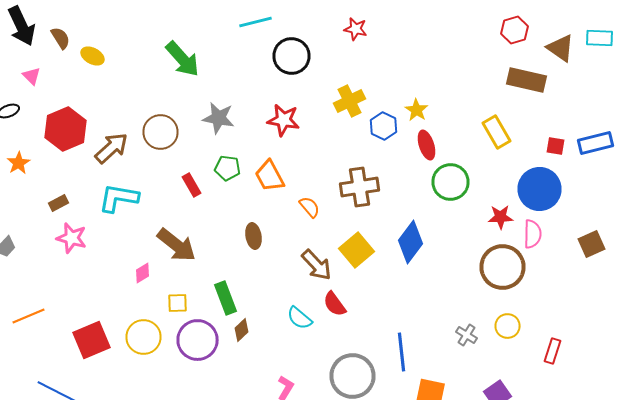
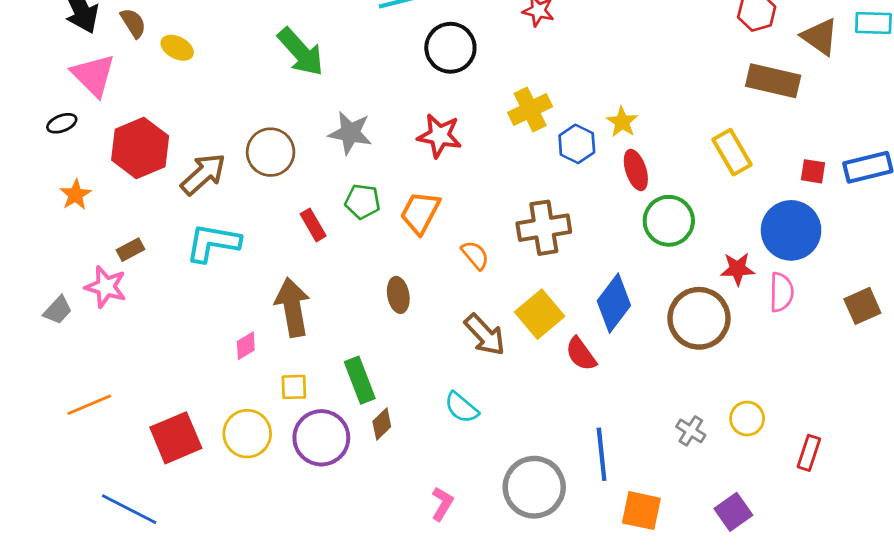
pink triangle: (32, 76) -> (93, 75), size x1.8
orange trapezoid: (270, 176) -> (420, 213), turned 56
pink star: (72, 238) -> (106, 287), moved
brown arrow: (176, 245) -> (293, 307), turned -138
brown circle: (502, 267) -> (699, 318), moved
red semicircle: (334, 304) -> (581, 354), moved

